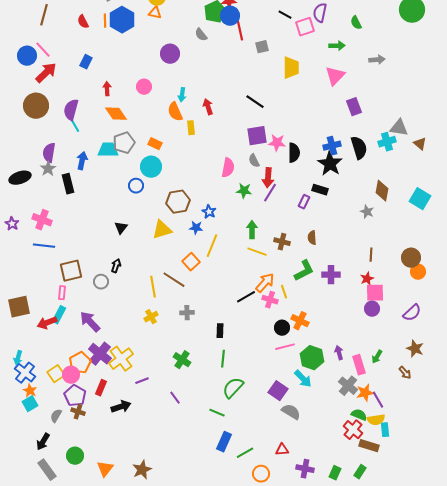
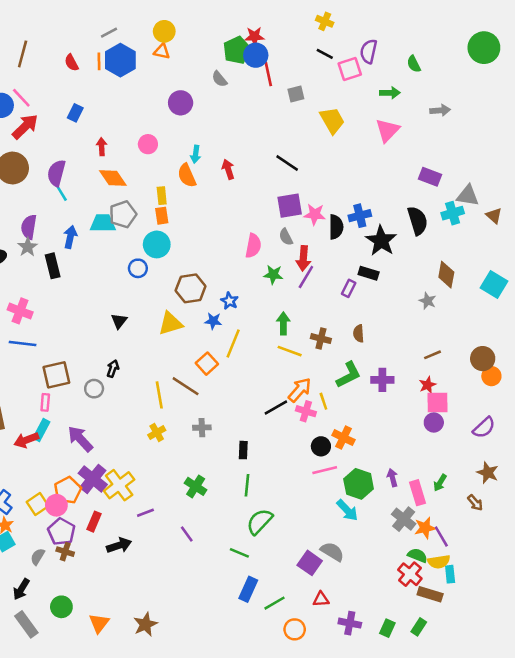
yellow trapezoid: (291, 68) -> (332, 120), turned -30
purple rectangle: (354, 107) -> (430, 177), moved, turned -48
yellow rectangle: (191, 128) -> (162, 196), moved
orange rectangle: (155, 144) -> (162, 216), turned 56
blue cross: (332, 146) -> (360, 216), moved
brown line: (371, 255) -> (433, 355), turned 64
purple square: (278, 391) -> (310, 563), moved

